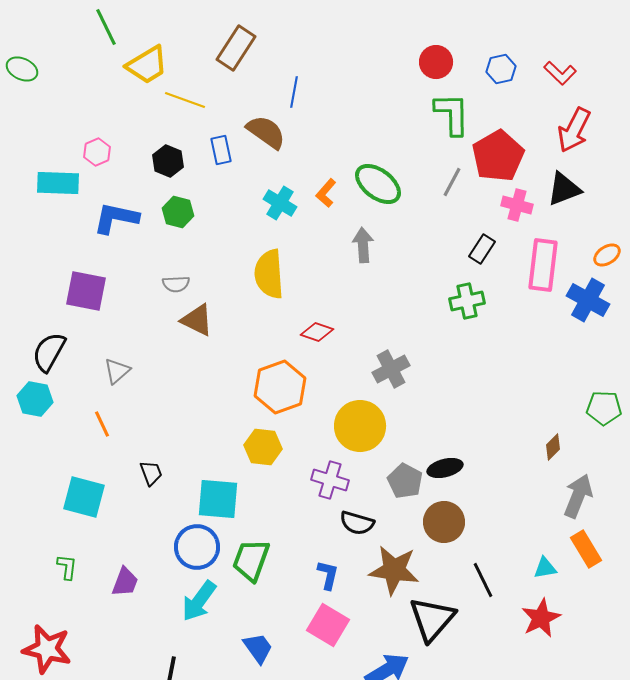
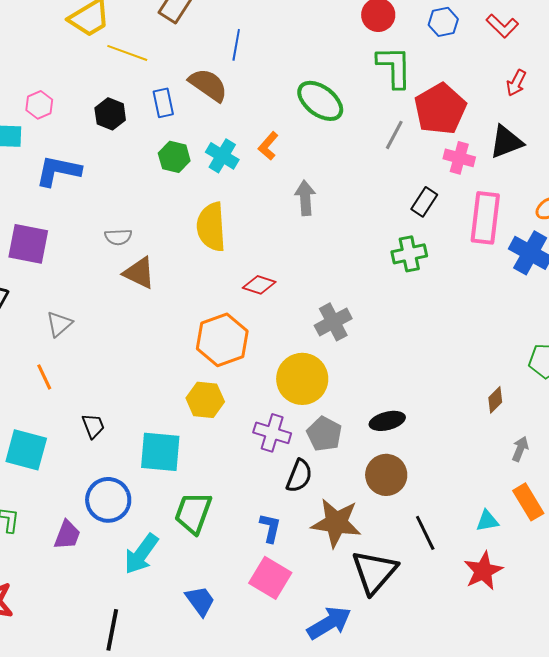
red arrow: (574, 130) -> (516, 83), size x0.6
green ellipse: (378, 184) -> (320, 101), moved
green hexagon: (178, 212) -> (174, 157), moved
gray pentagon: (405, 481) -> (324, 434), moved
gray arrow: (578, 496) -> (520, 449), size x0.6
black semicircle: (357, 523) -> (299, 476), turned -84
blue circle: (197, 547) -> (108, 500), moved

